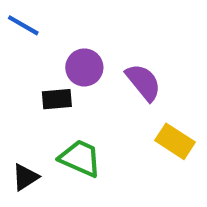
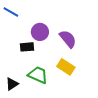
yellow rectangle: (175, 141) -> (66, 67), moved

